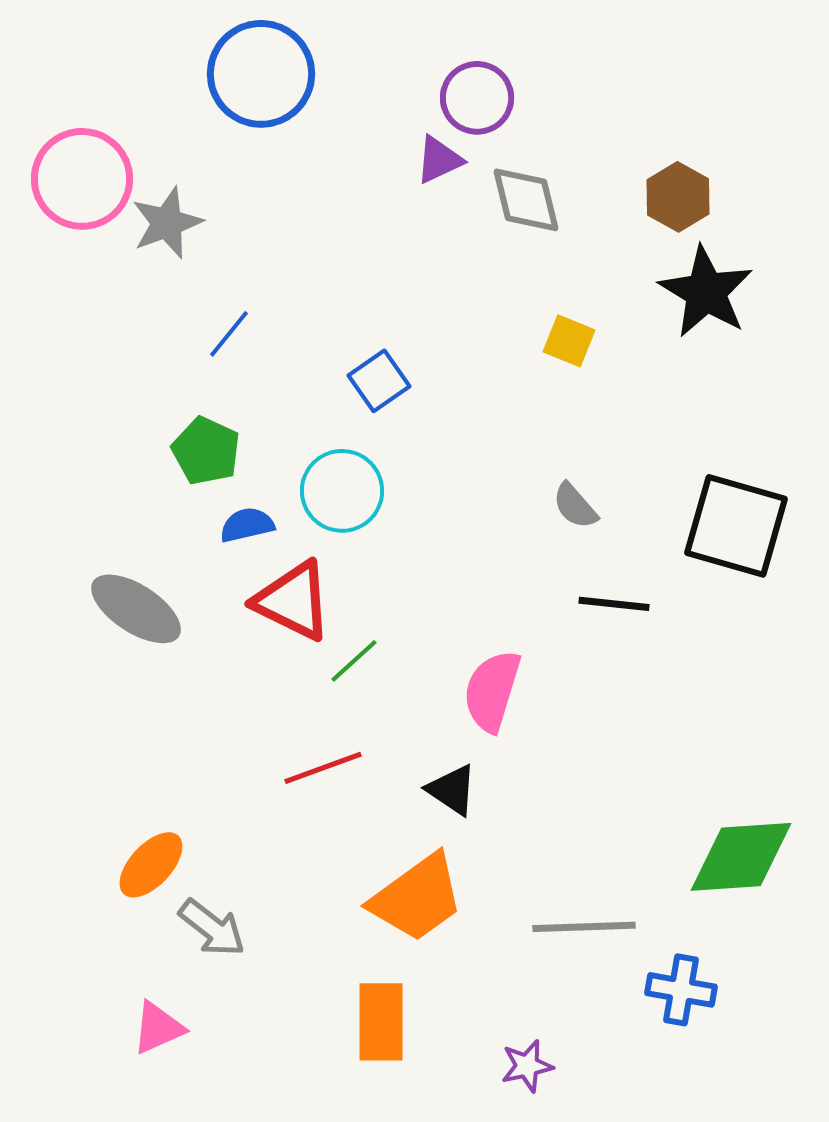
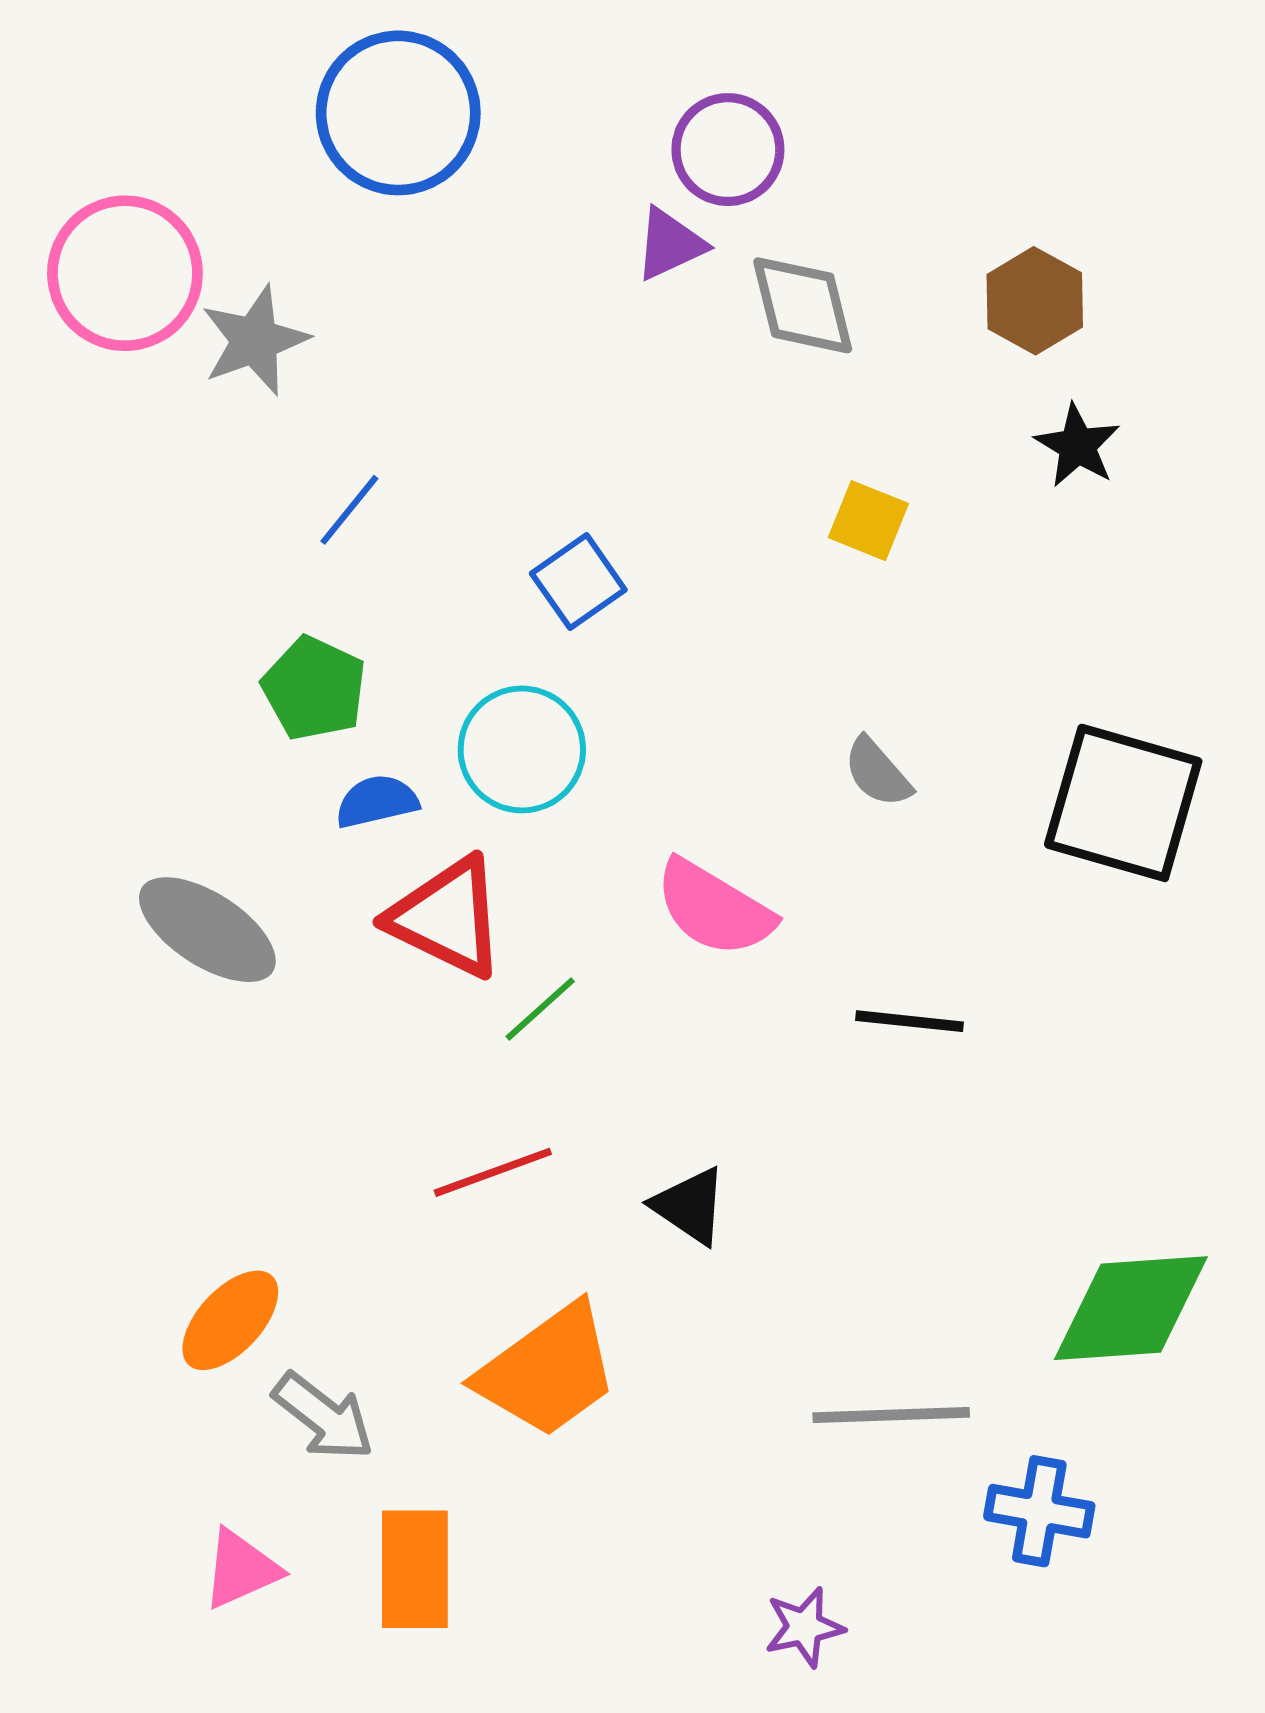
black star: (706, 292) -> (1077, 446), size x0.6
black line: (614, 604) -> (910, 1021), moved
pink semicircle: (492, 691) -> (714, 908), moved, turned -76
orange trapezoid: (417, 898) -> (548, 1371), moved
orange rectangle: (381, 1022) -> (415, 1569), moved

